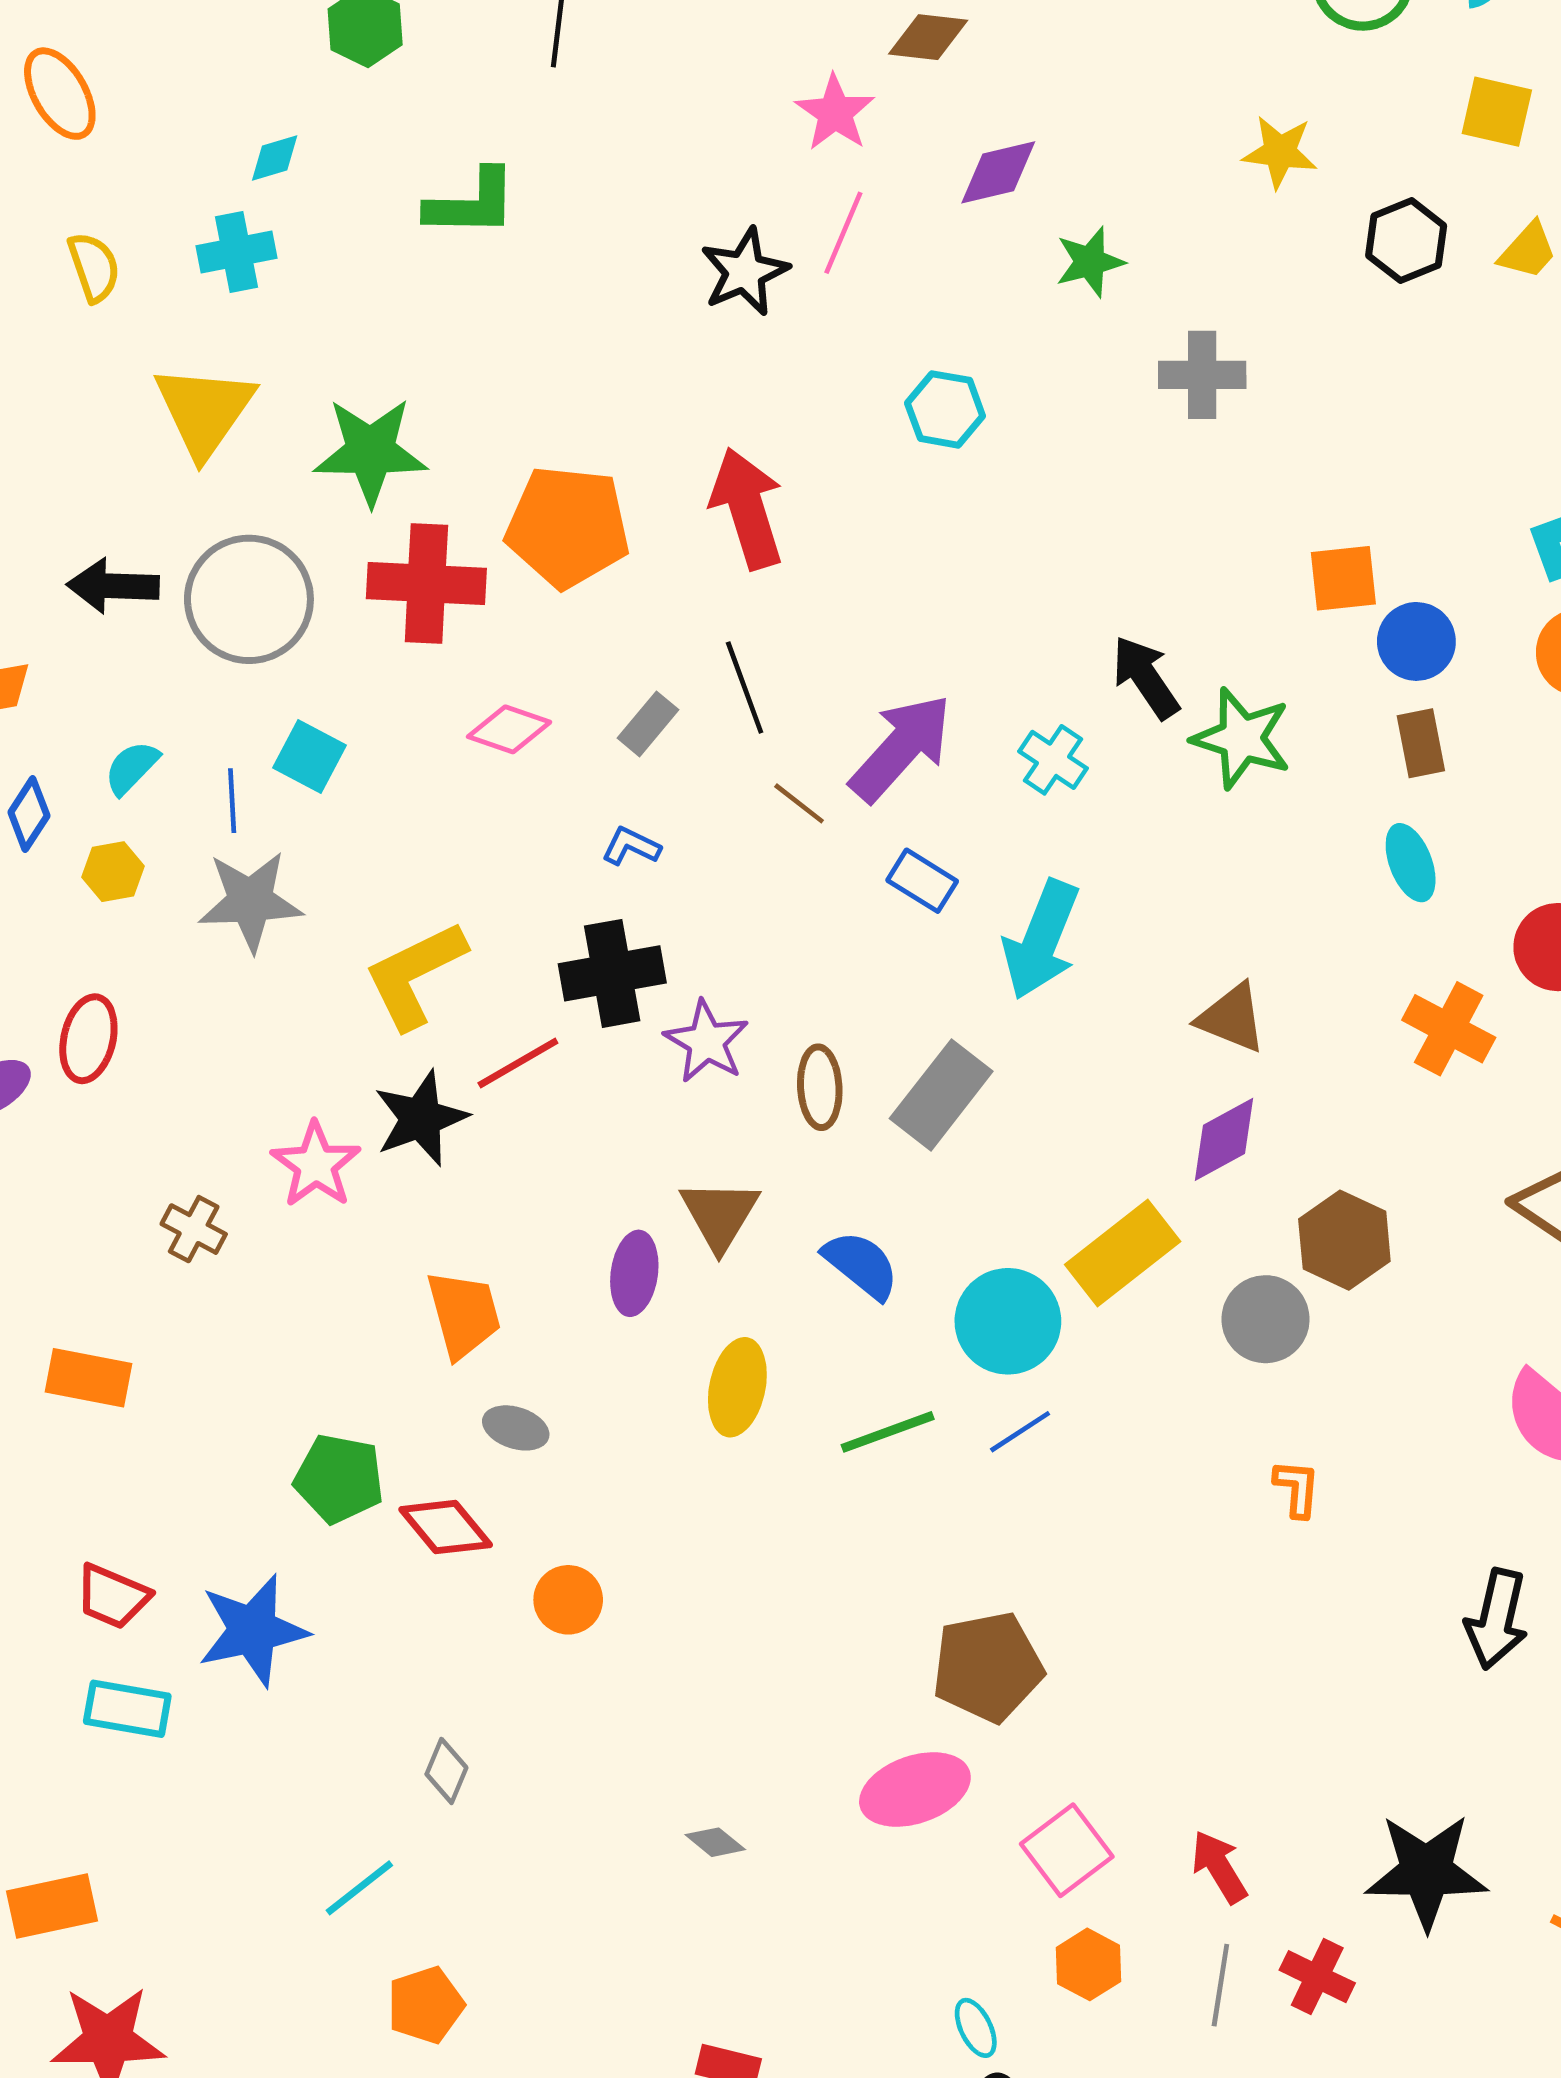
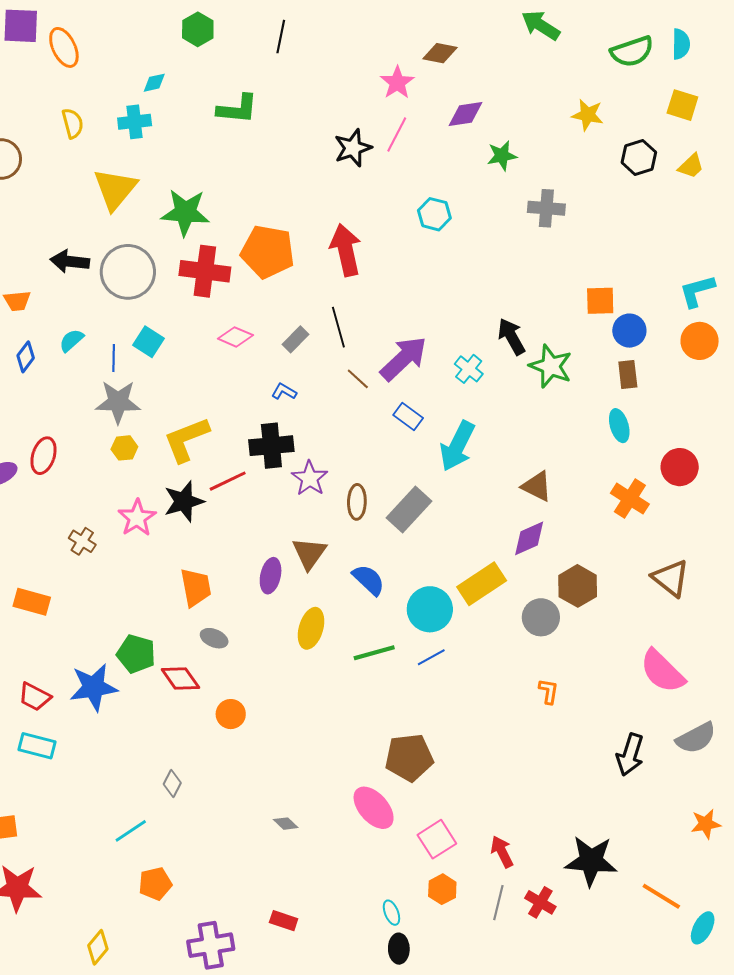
yellow hexagon: (113, 872) -> (124, 448), moved
blue star: (253, 1630) -> (94, 687), moved
pink ellipse: (915, 1789) -> (374, 808), turned 63

